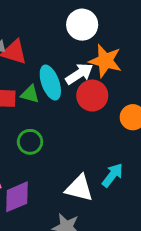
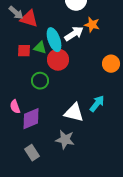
orange star: (105, 61) -> (92, 25), size x0.7
red circle: (92, 96) -> (58, 60), moved

